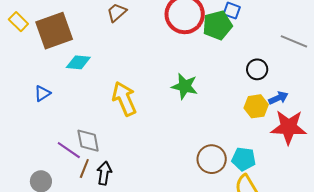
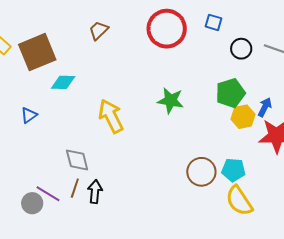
green pentagon: (217, 25) -> (230, 93), moved
black circle: (257, 69) -> (241, 49), moved
blue arrow: (278, 98) -> (265, 107), turned -36
purple line: (69, 150) -> (48, 194), moved

